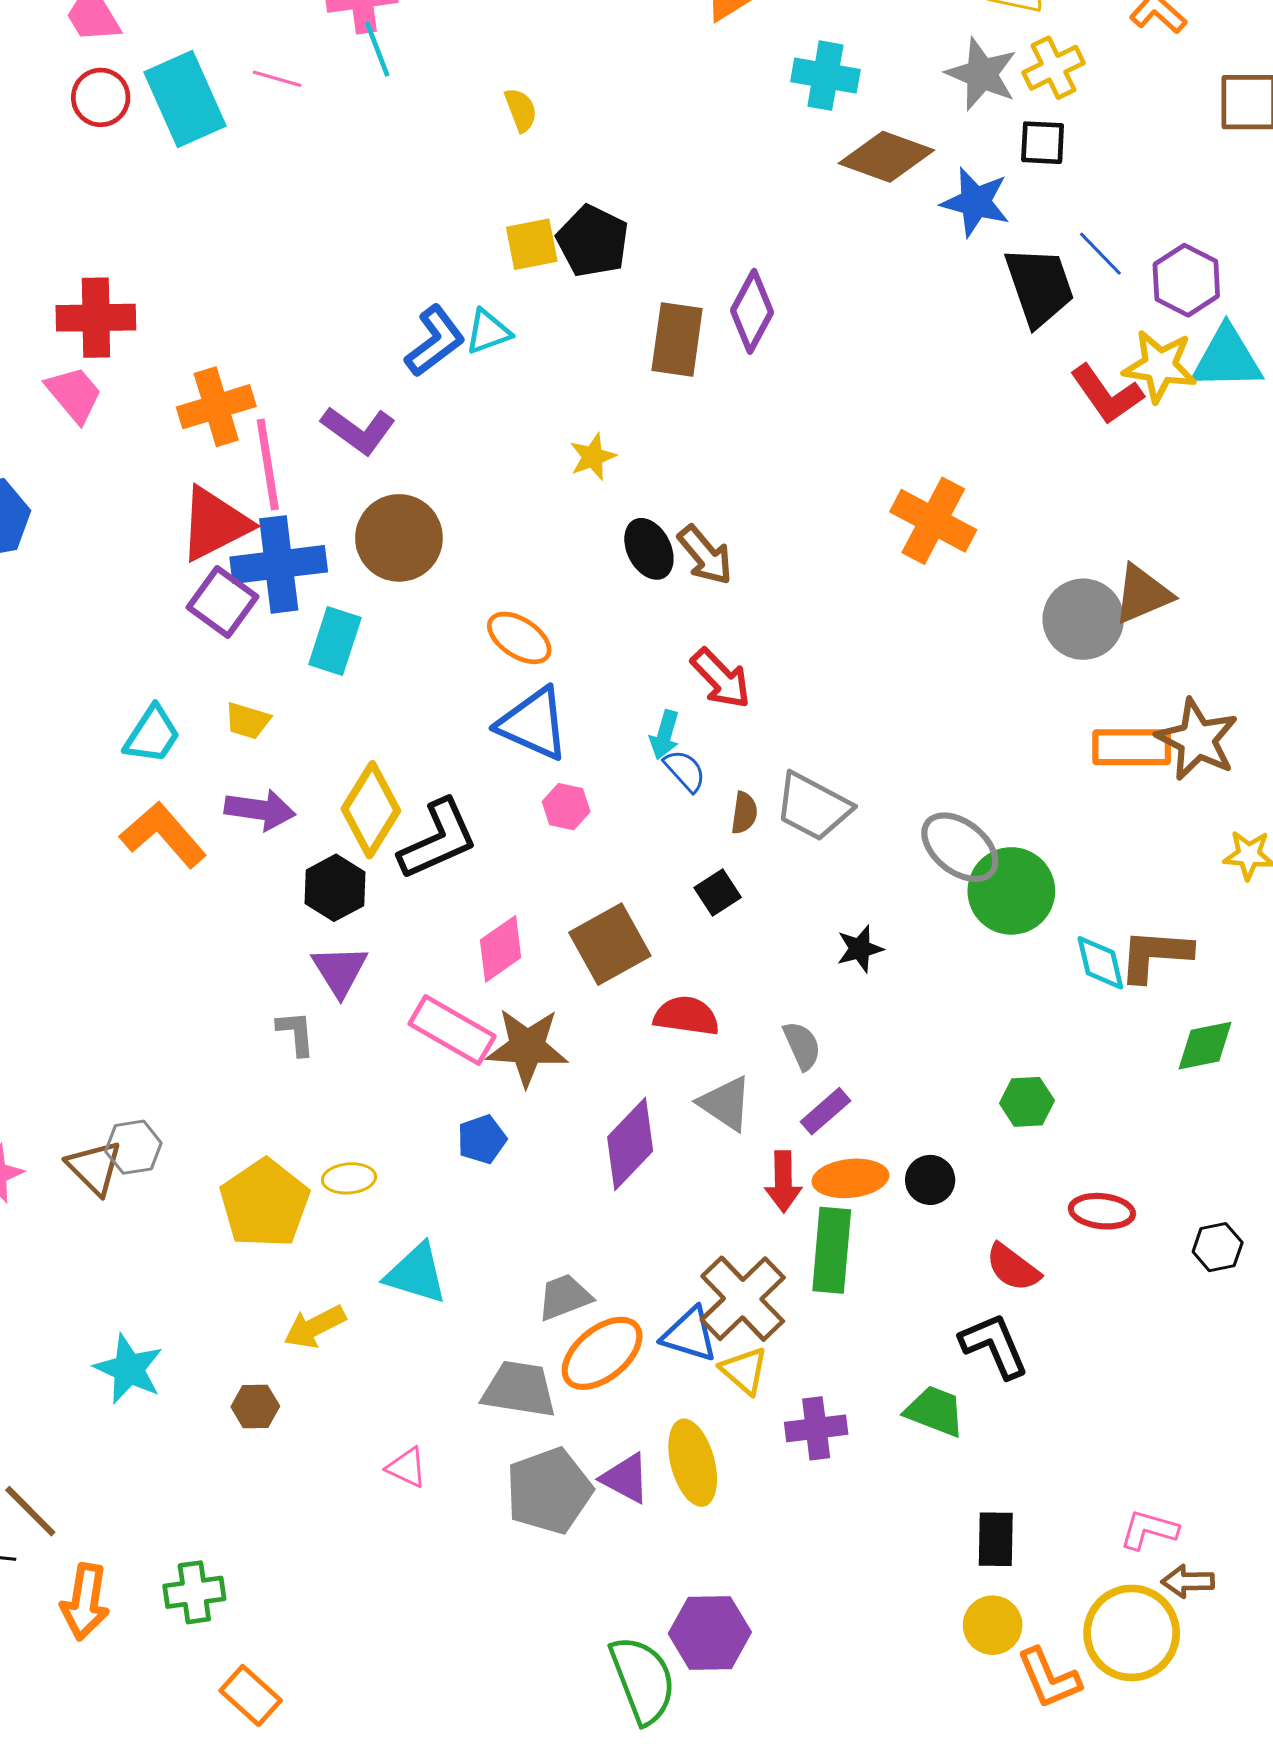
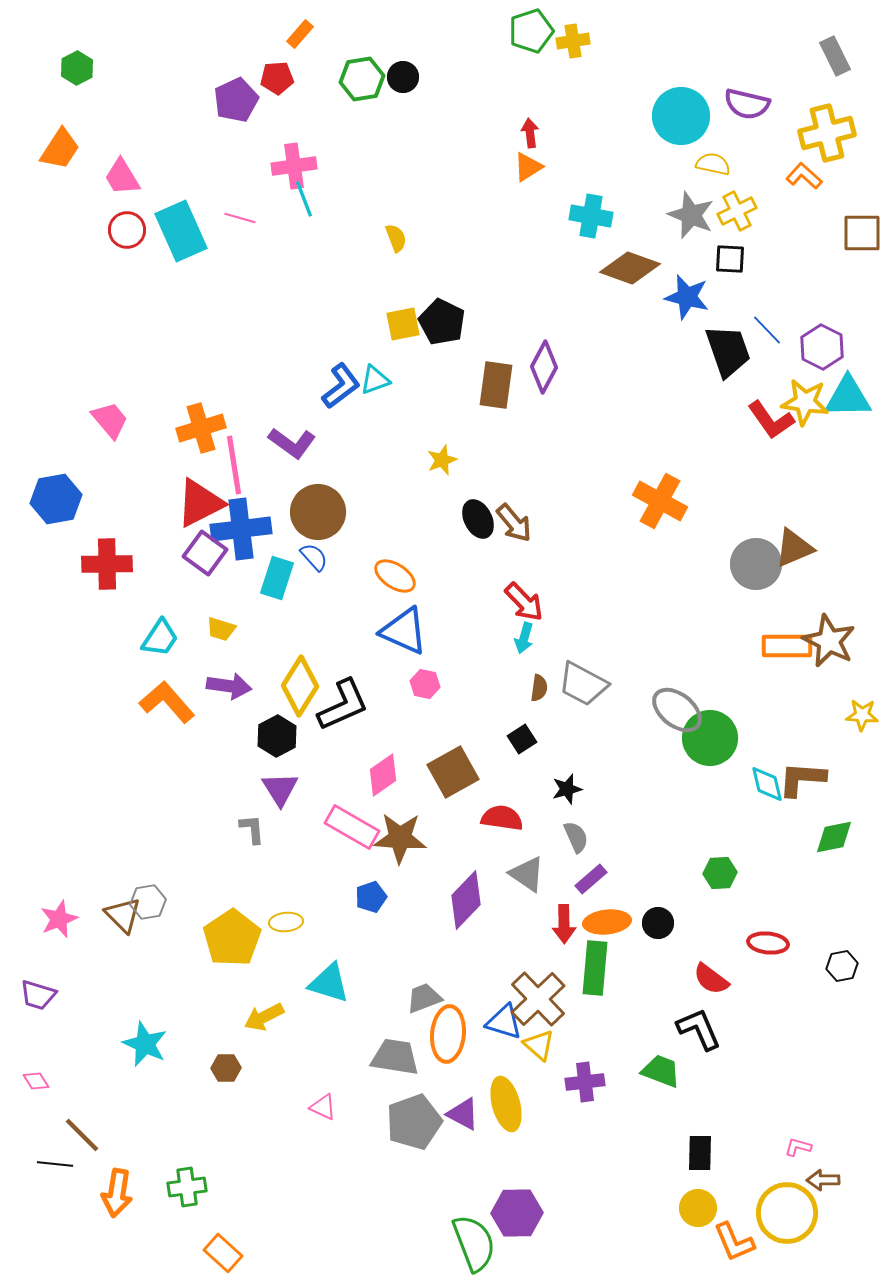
red cross: (96, 318) -> (107, 564), moved
cyan arrow: (665, 735) -> (524, 638), moved
blue semicircle: (685, 771) -> (314, 557), moved
black star: (860, 949) -> (567, 789), moved
orange ellipse: (602, 1353) -> (448, 1034), turned -46
pink L-shape: (1149, 1530) -> (798, 1147), size x0.7

